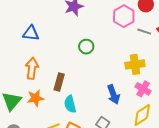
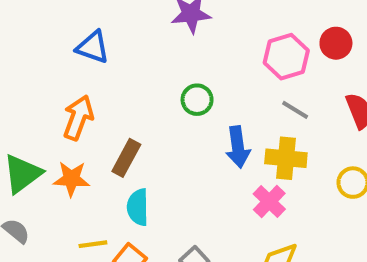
gray line: (144, 32) -> (295, 110), moved
pink cross: (143, 89) -> (269, 201), moved
blue arrow: (113, 94) -> (238, 147), moved

